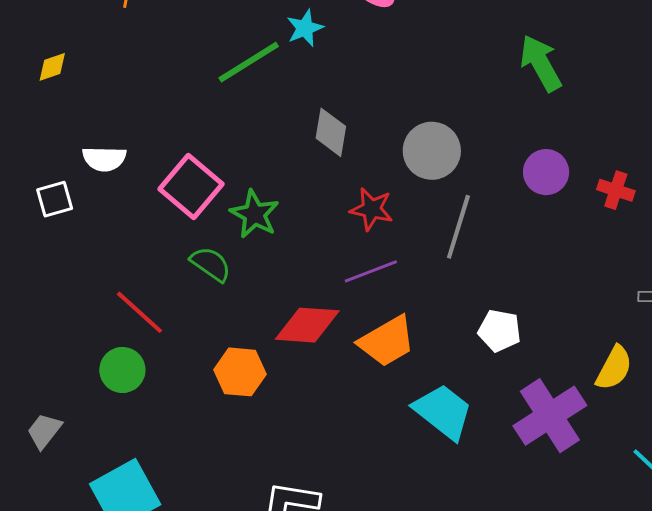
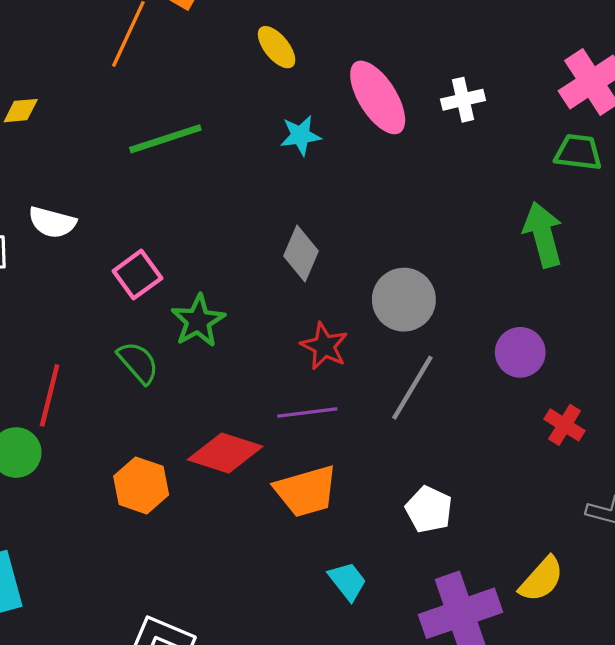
green line: (249, 62) -> (165, 139), moved
pink square: (191, 186) -> (137, 275), size x0.7
red cross: (616, 190) -> (564, 425), moved
red line: (140, 312) -> (50, 395), turned 48
cyan trapezoid: (443, 412) -> (348, 581), size x0.6

